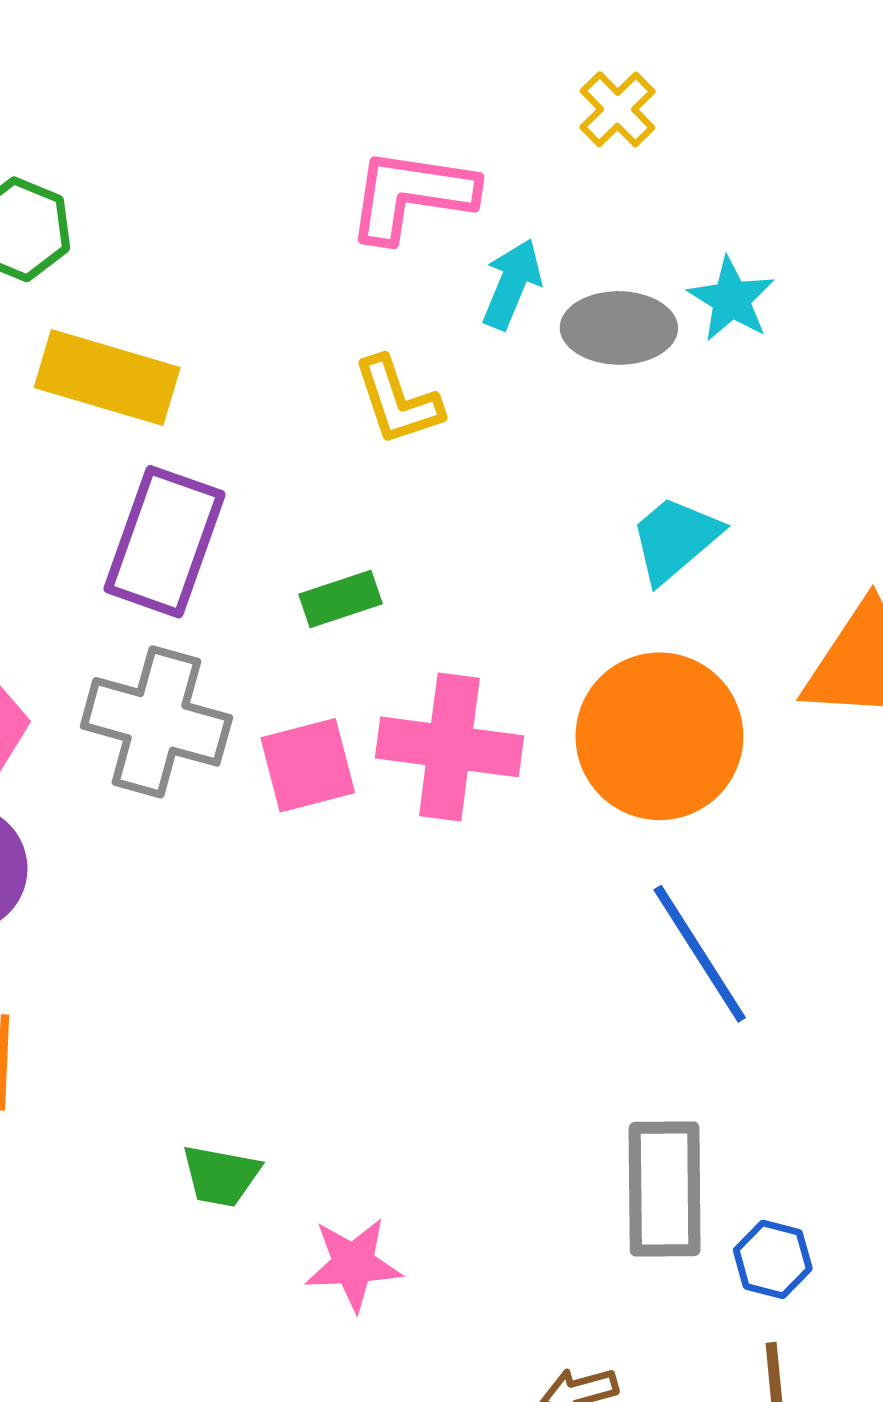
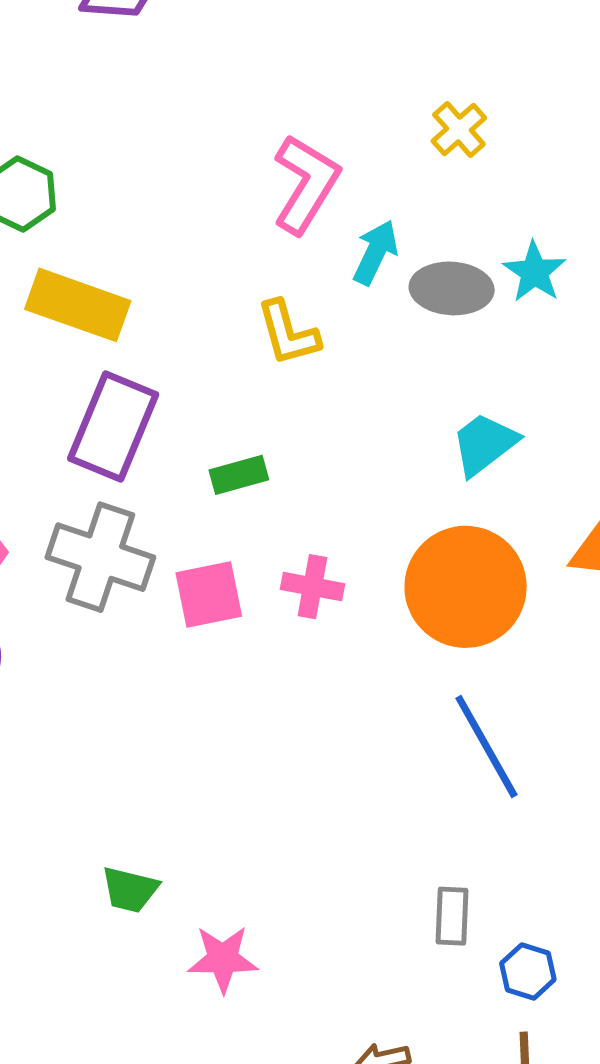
pink L-shape: (411, 195) -> (306, 184), turned 110
pink cross: (449, 747) -> (312, 587), size x0.6
gray rectangle: (665, 1189) -> (452, 916), size x0.6

